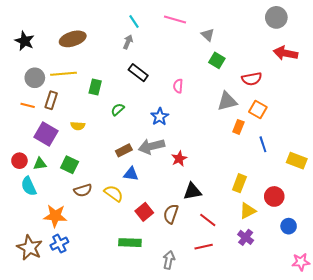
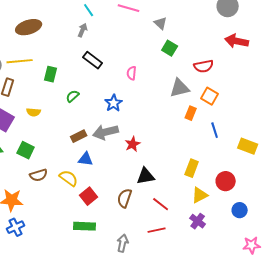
red square: (144, 212) -> (89, 196), moved

